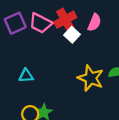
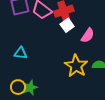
pink semicircle: (94, 22) -> (88, 35), moved

